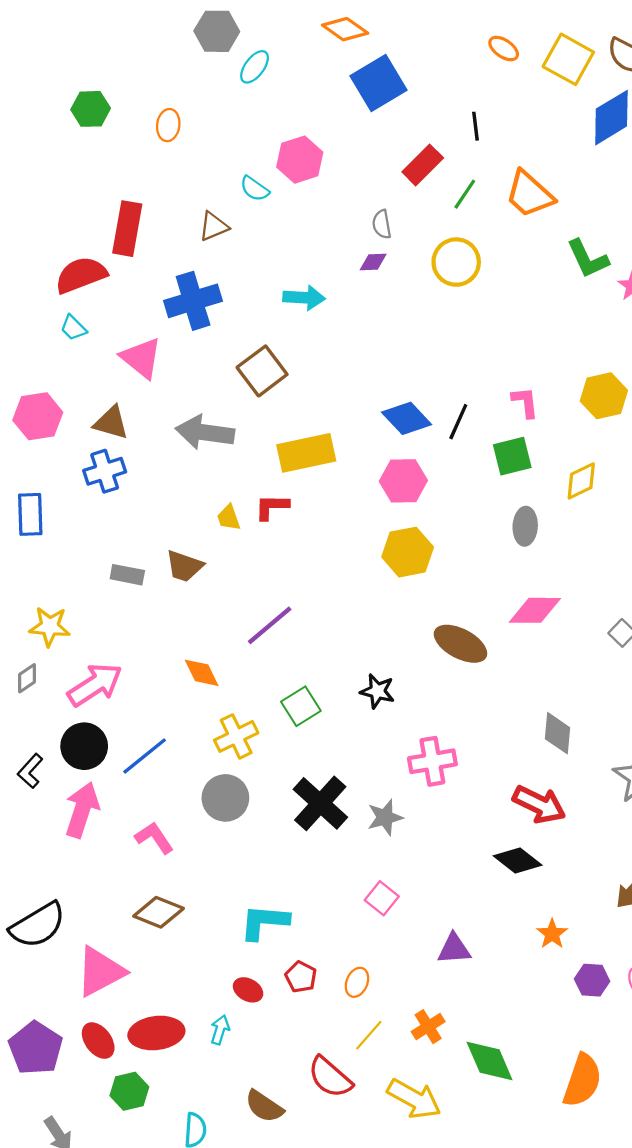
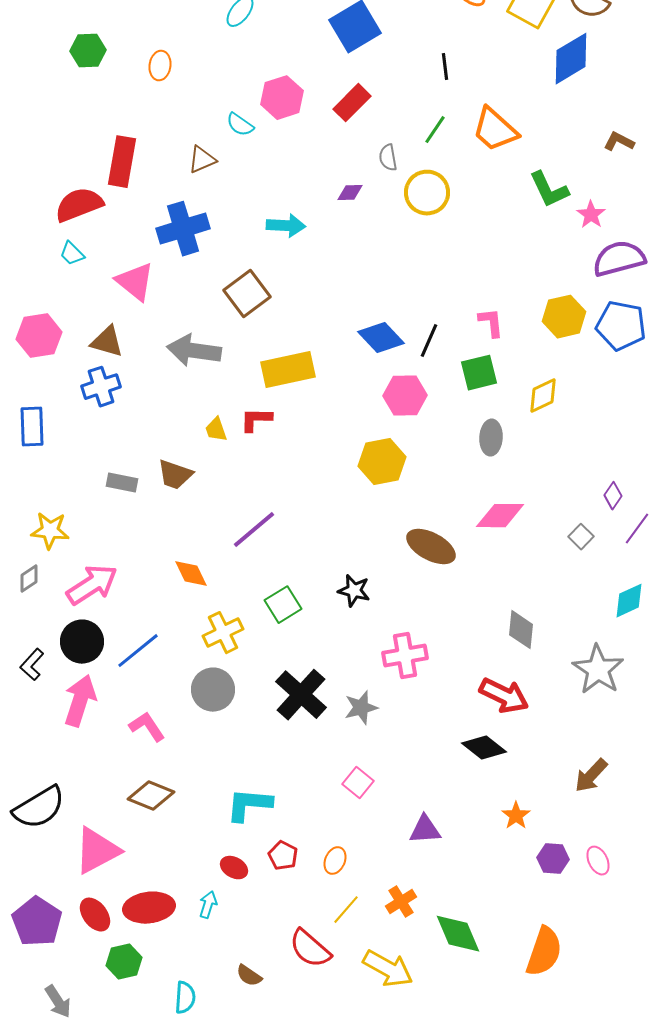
red rectangle: (423, 165) -> (352, 103), moved
gray semicircle: (382, 224) -> (388, 158), moved
pink hexagon: (403, 481) -> (405, 396), moved
brown semicircle: (264, 1106) -> (249, 976), size x0.7

